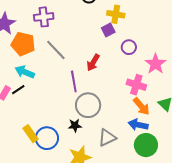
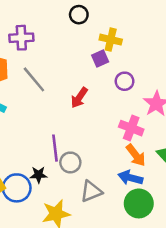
purple line: (74, 81) -> (55, 148), moved
gray circle: (88, 105) -> (70, 162), moved, size x0.7
black star: (75, 126) -> (39, 175), moved

